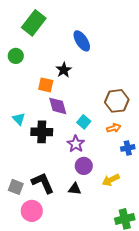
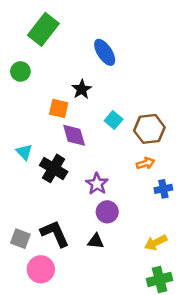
cyan square: (84, 122) -> (114, 120), moved
black cross: (42, 132) -> (54, 168), turned 30
yellow arrow: (111, 180) -> (156, 242), moved

